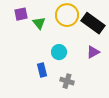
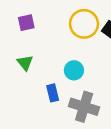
green triangle: (39, 23) -> (25, 63), moved
gray cross: (67, 81) -> (84, 107), size x1.6

